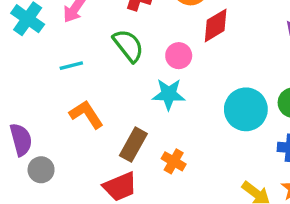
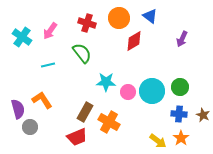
pink circle: (179, 56) -> (128, 92), moved
orange L-shape: (86, 114) -> (42, 100), moved
orange cross: (174, 161) -> (109, 122), size x1.5

